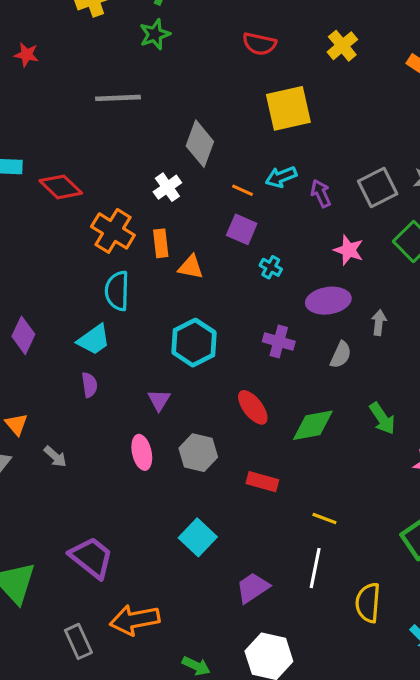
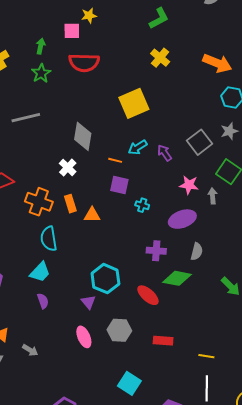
red semicircle: (259, 44) -> (84, 63), moved, size x1.4
gray arrow: (379, 323) -> (213, 196), moved
cyan hexagon: (194, 343) -> (105, 279), moved
green diamond: (313, 425) -> (177, 278), moved, turned 32

